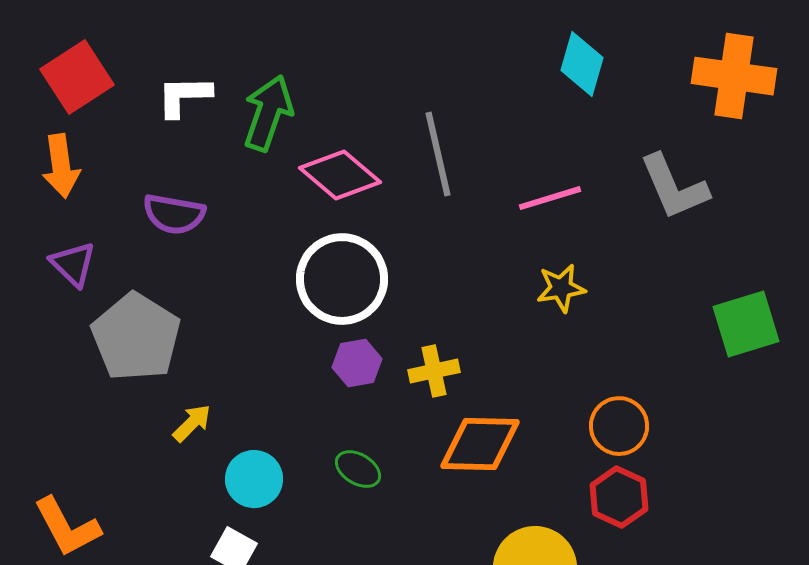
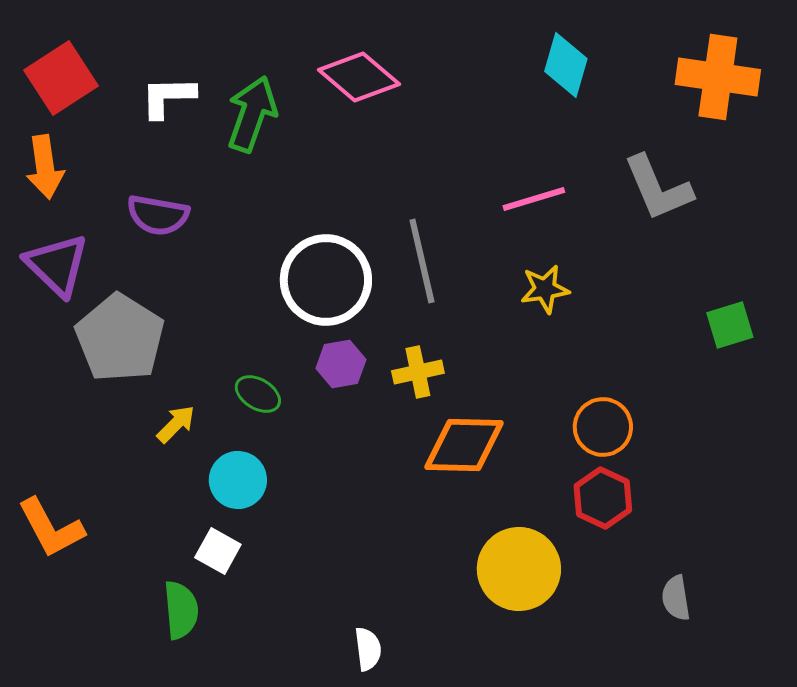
gray line: (438, 154) -> (422, 261), moved
pink diamond: (340, 175) -> (359, 77), moved
purple triangle: (73, 264) -> (57, 265), size x1.4
green square: (746, 324) -> (730, 325), size x0.7
green ellipse: (358, 469) -> (258, 394), moved

